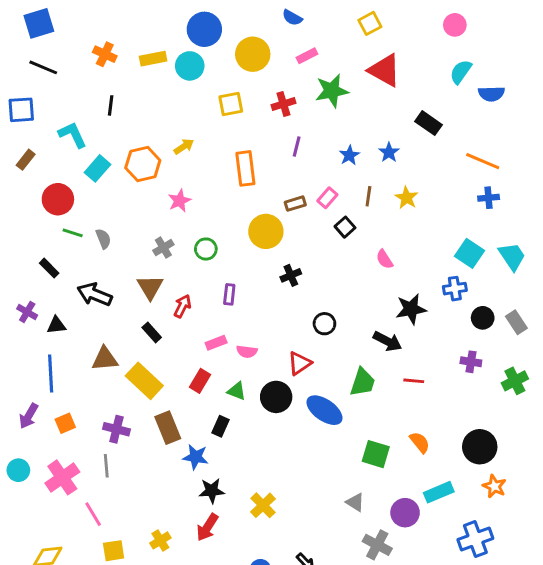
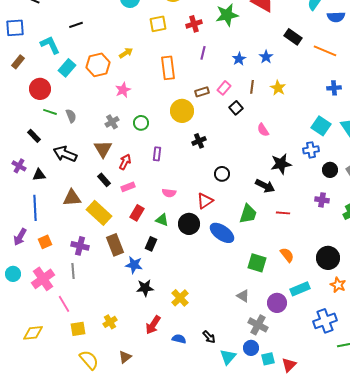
black line: (111, 105) -> (76, 25), turned 64
orange line: (483, 161) -> (325, 51), moved
pink rectangle: (216, 343) -> (128, 187), moved
red arrow: (207, 527) -> (153, 325), moved

